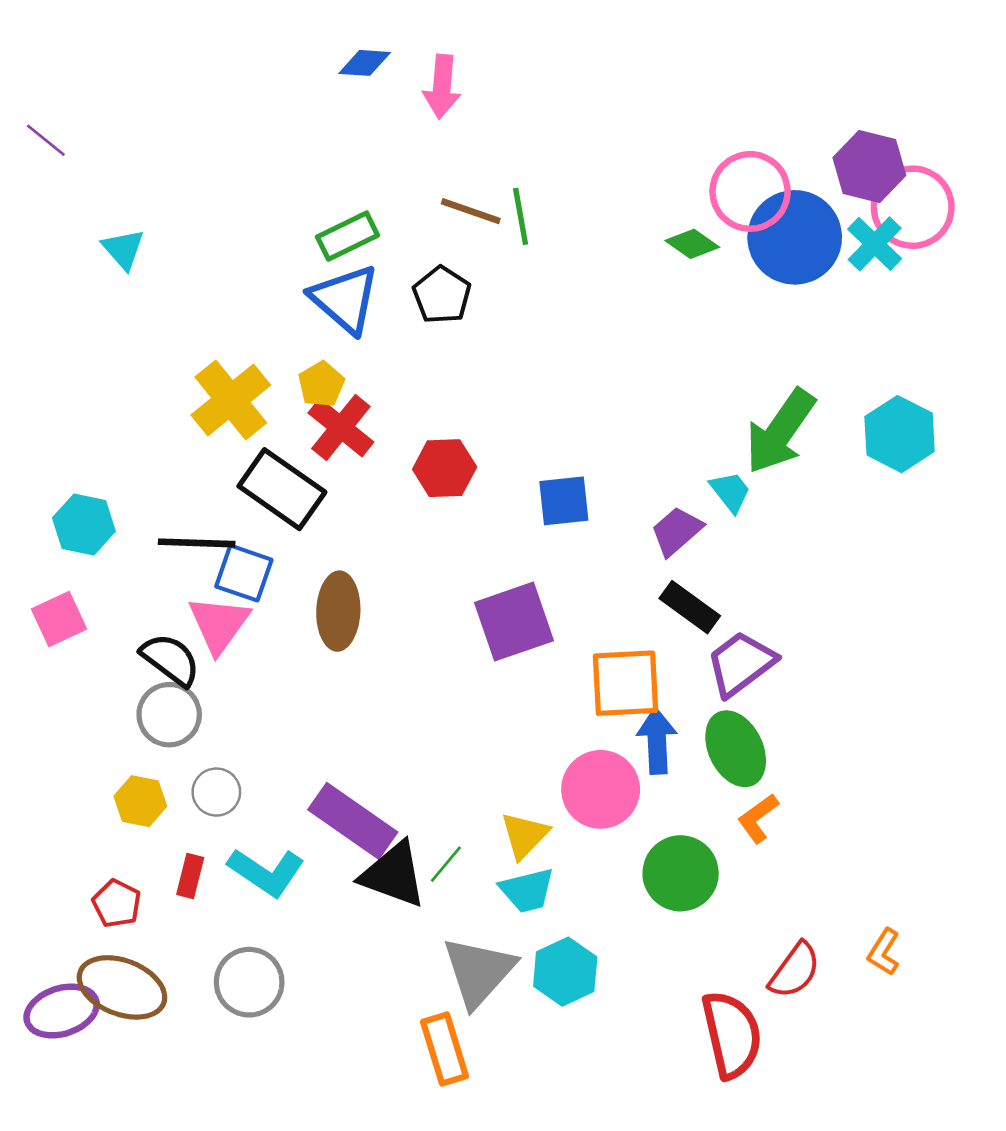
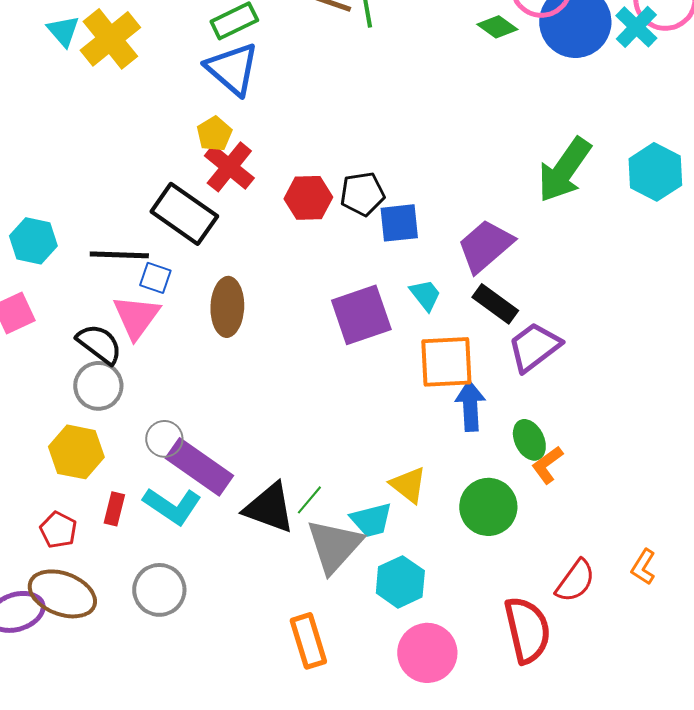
black pentagon: (442, 295) -> (362, 194), moved, turned 30
yellow cross: (231, 400) -> (110, 39), moved
cyan trapezoid: (730, 492) -> (425, 295), moved
purple trapezoid: (677, 531) -> (485, 246), size x1.4
blue square: (244, 573) -> (155, 278), size x0.7
green ellipse: (736, 749) -> (529, 440), moved, size x0.7
pink circle: (601, 789) -> (427, 653), moved
gray circle: (216, 792) -> (164, 439), moved
yellow hexagon: (140, 801) -> (76, 452), size x1.4
purple rectangle: (353, 821) -> (199, 467), moved
yellow triangle: (525, 835) -> (408, 485), moved, turned -36
gray triangle: (479, 972) -> (334, 546), moved

